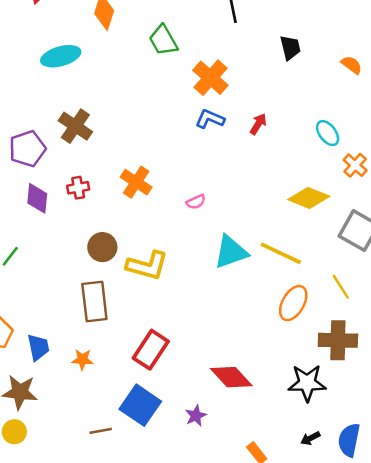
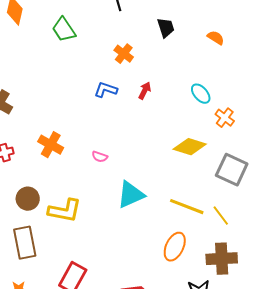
orange cross: (210, 78) -> (124, 54), moved, size x0.7
pink semicircle: (196, 202) -> (100, 157), turned 49
yellow line: (281, 253) -> (187, 207), moved
orange ellipse: (293, 303) -> (175, 247), moved

